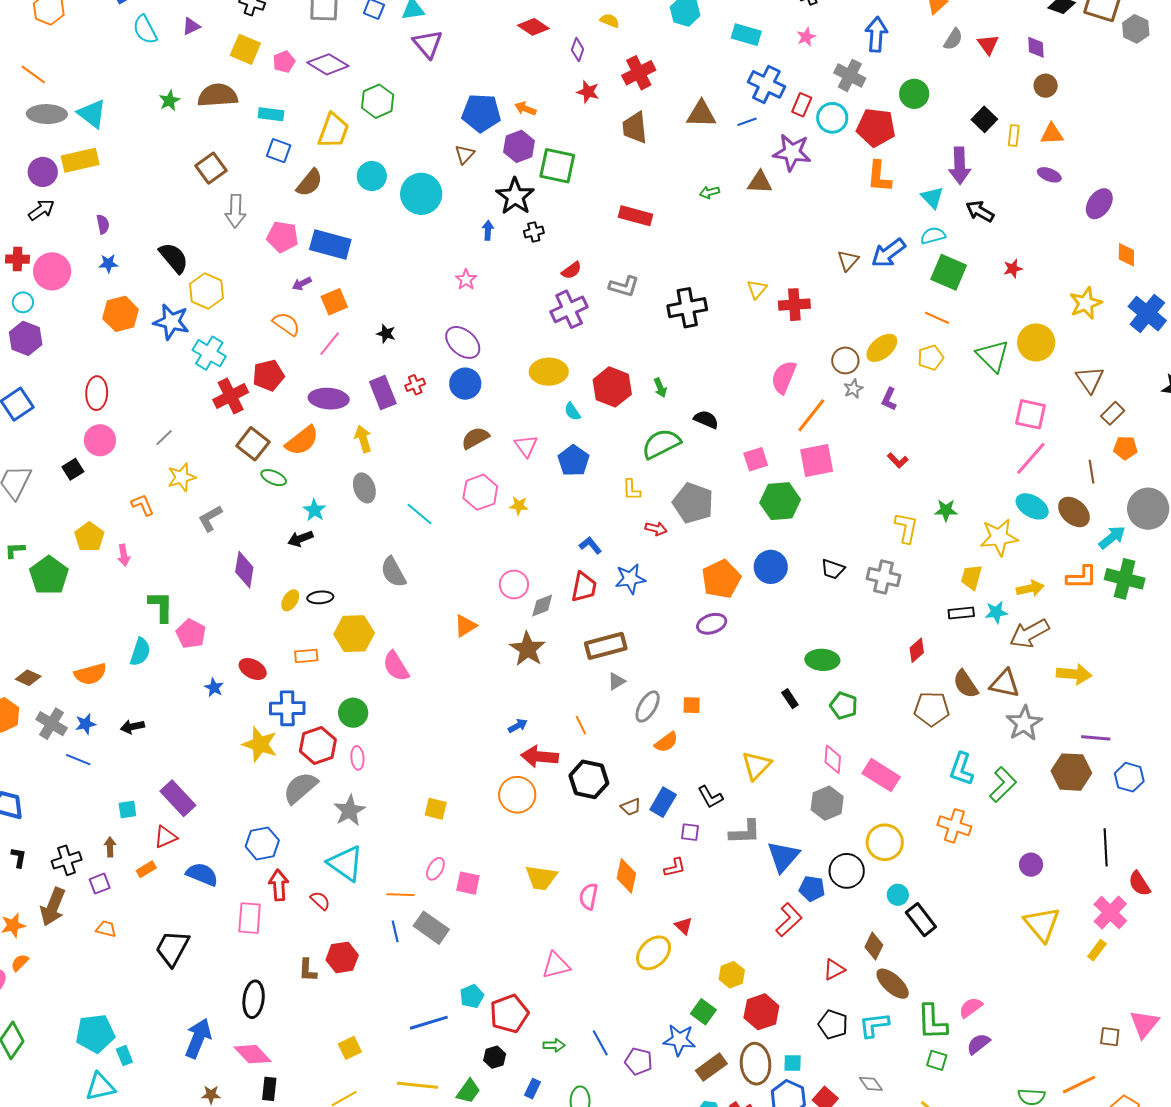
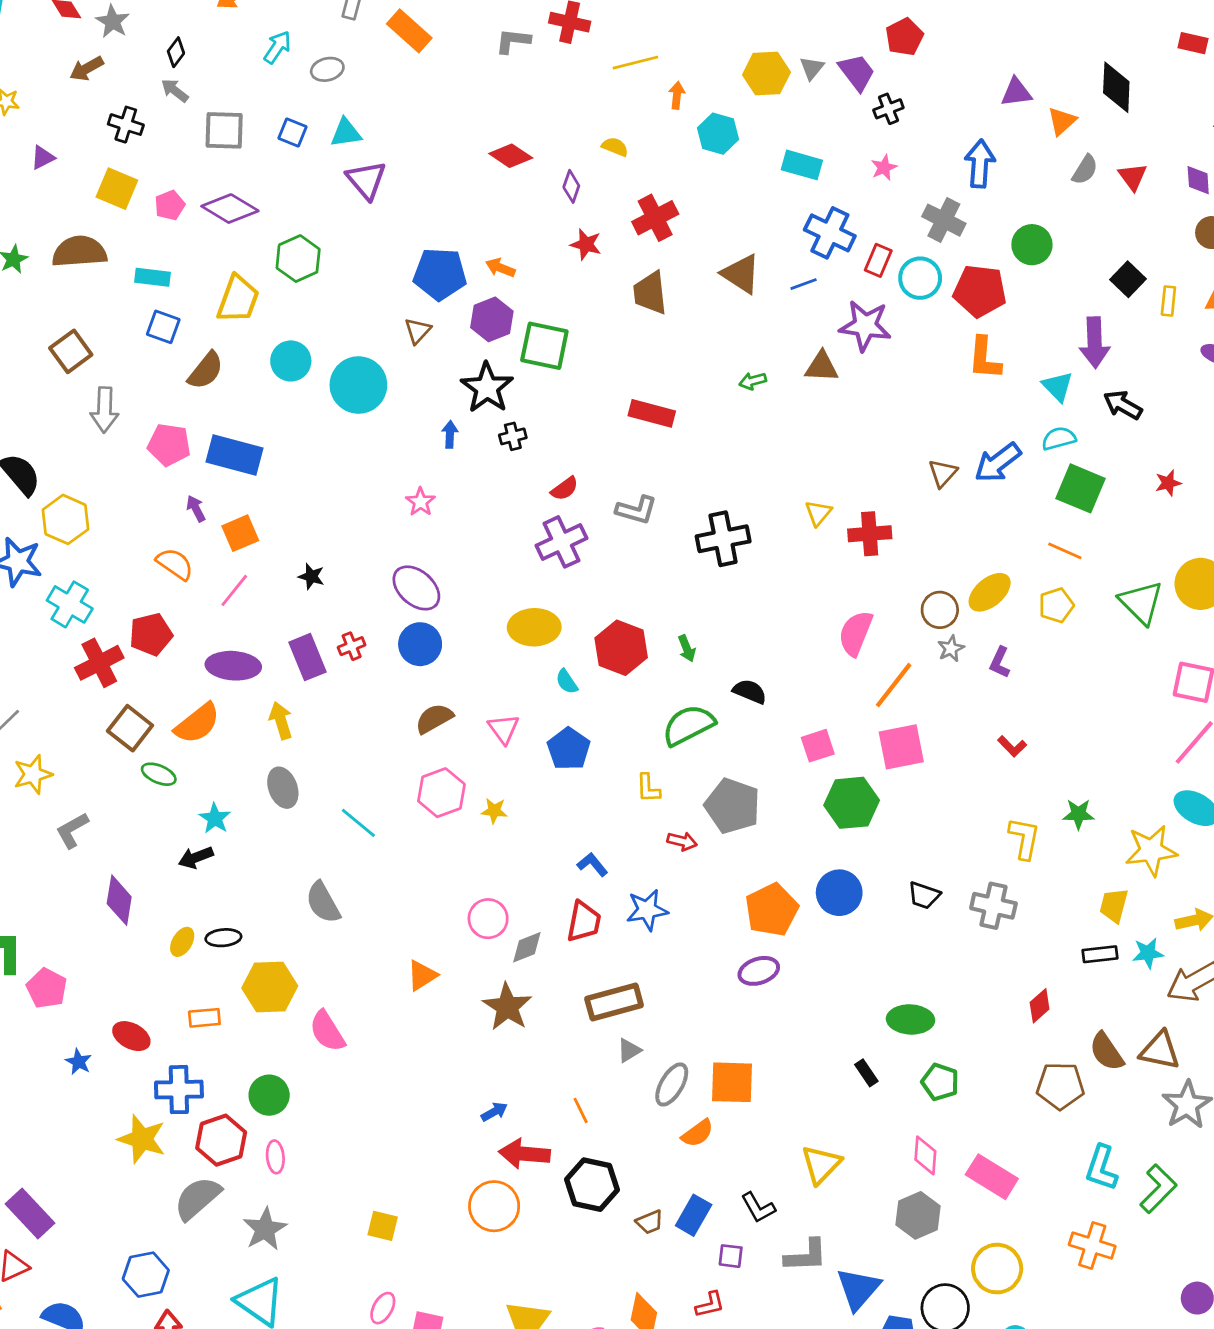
brown triangle: (701, 114) -> (741, 274), turned 32
purple arrow: (302, 284) -> (196, 509), turned 90
orange square: (692, 705) -> (732, 1082), size x1.8

